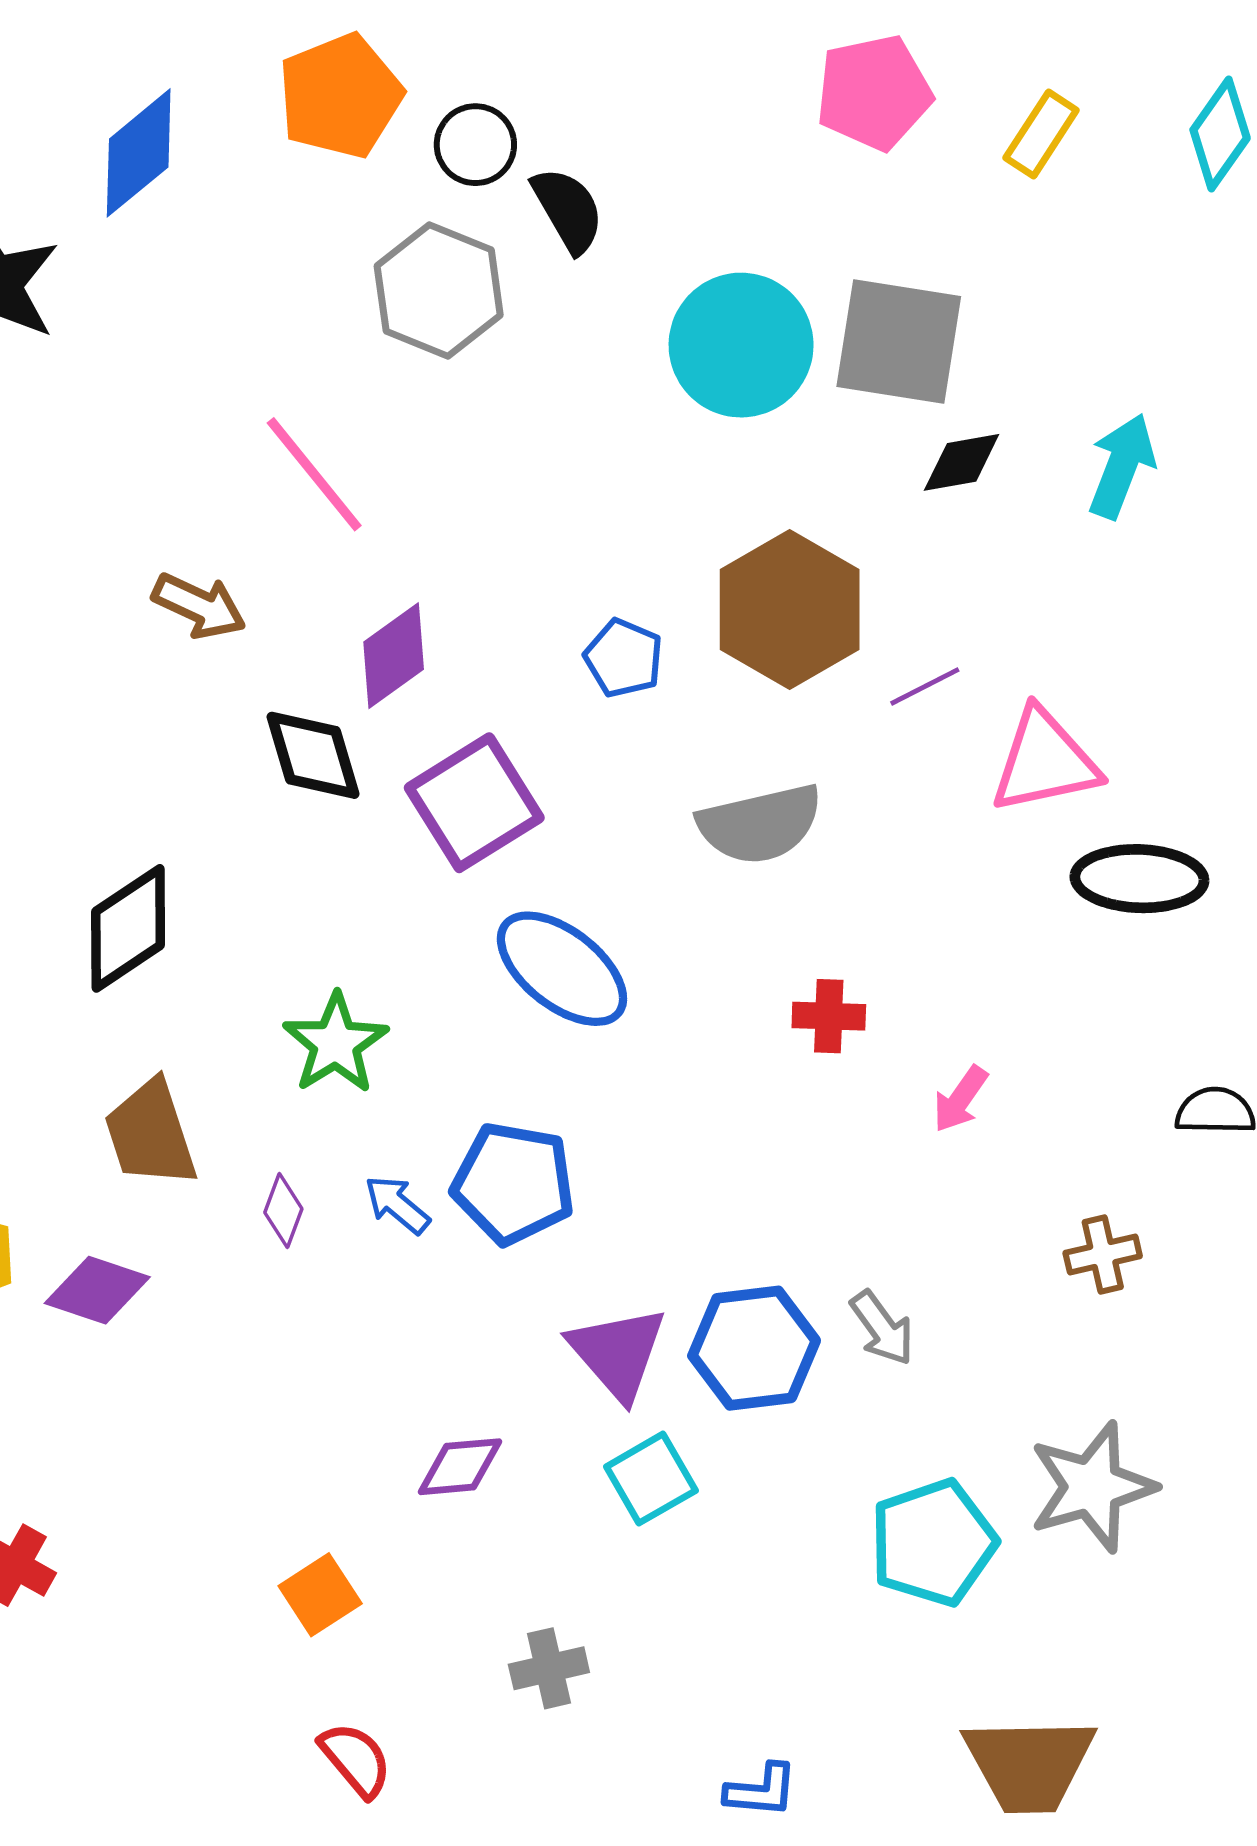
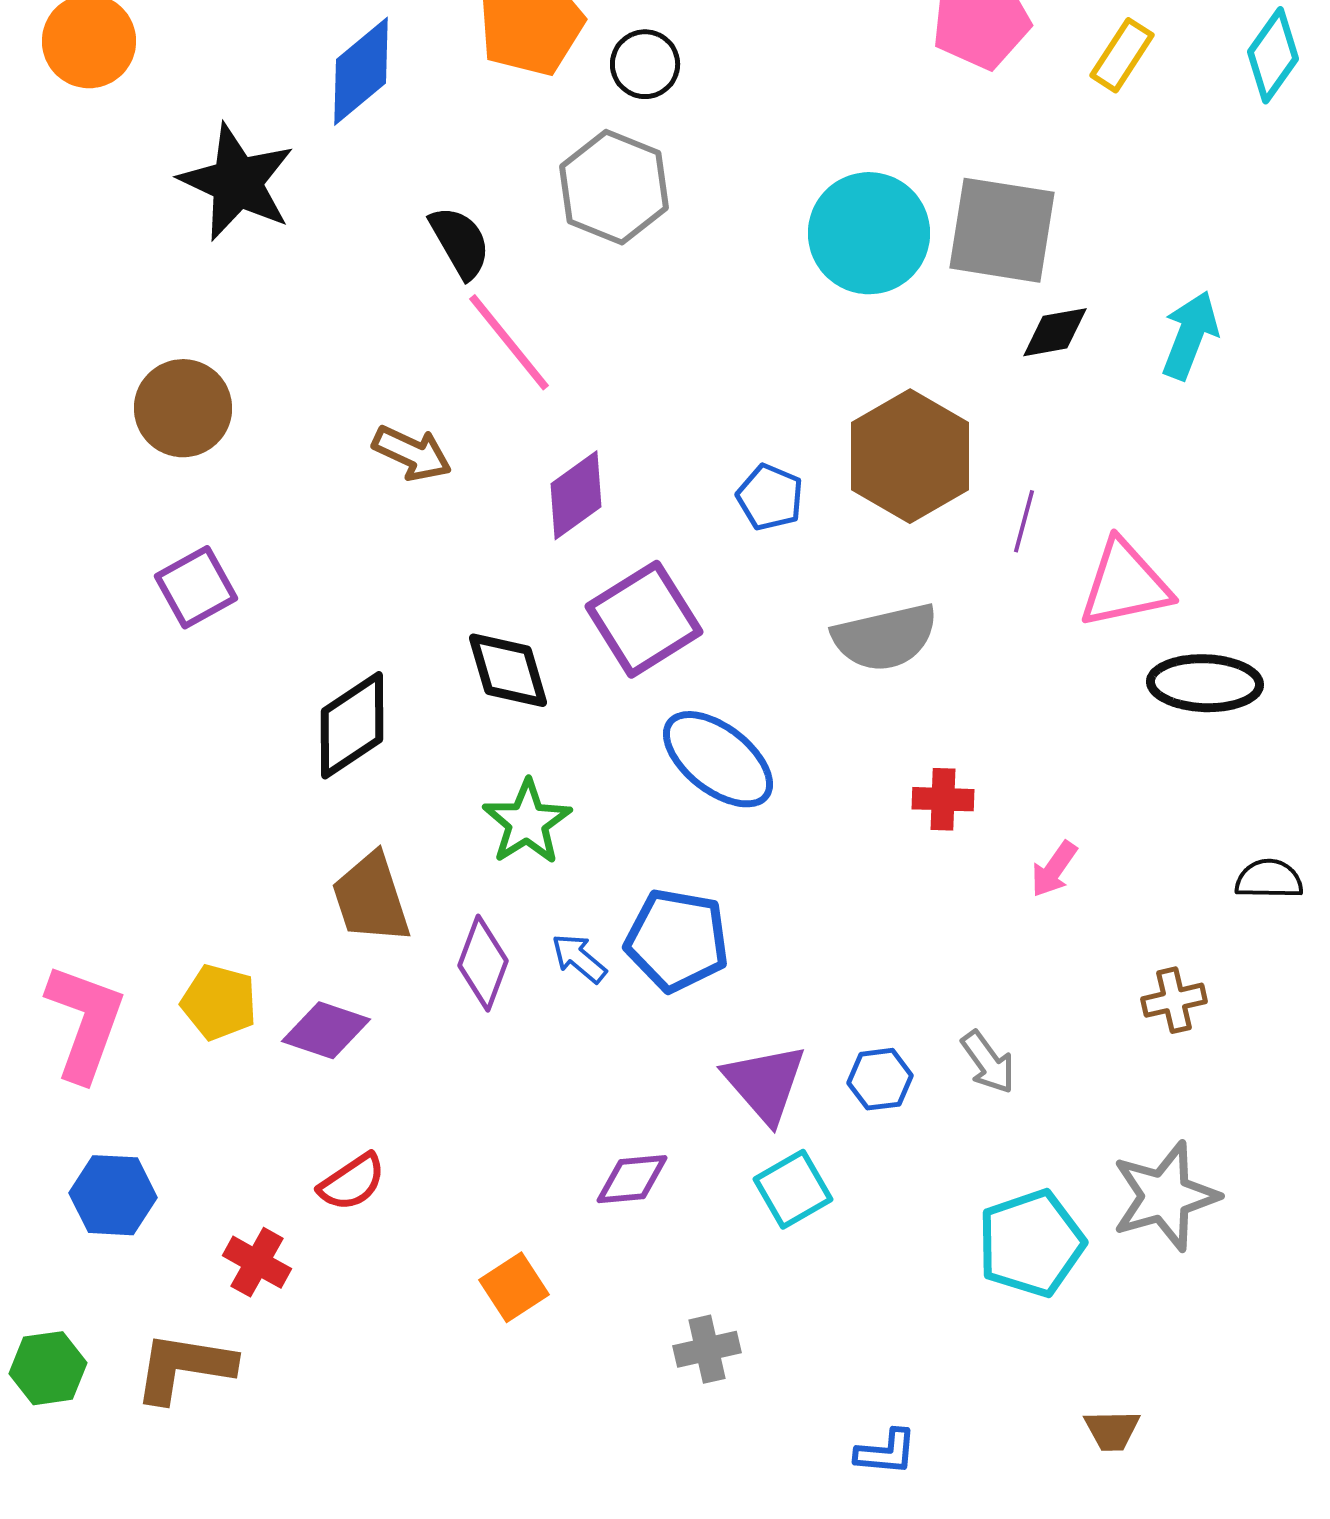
black semicircle: (568, 210) -> (460, 242), moved
purple line: (925, 687) -> (1024, 521), turned -48
black diamond: (313, 755) -> (508, 670), moved
purple diamond: (283, 1211) -> (483, 963), size x1.5
blue hexagon: (754, 1348) -> (880, 1079), size x0.6
red semicircle: (356, 1760) -> (352, 1182), moved, turned 96
brown trapezoid: (1029, 1764) -> (1112, 1430), size x0.5

